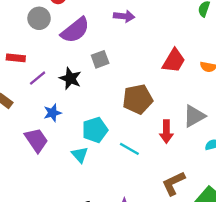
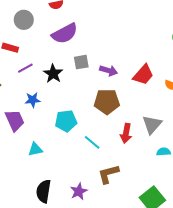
purple arrow: (124, 16) -> (109, 71), moved
gray circle: (39, 18) -> (24, 20), moved
gray triangle: (194, 116) -> (152, 125), turned -30
cyan triangle: (80, 155) -> (35, 149), moved, turned 49
brown L-shape: (173, 183) -> (108, 174), moved

